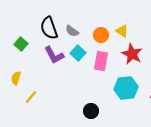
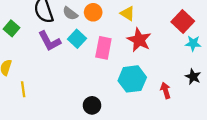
orange circle: (101, 35) -> (93, 12), moved
yellow line: (31, 97) -> (23, 89), turned -48

